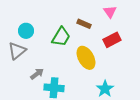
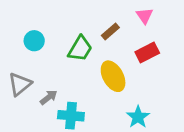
brown rectangle: (84, 24) -> (110, 32), turned -64
gray triangle: (17, 51) -> (20, 84), moved

